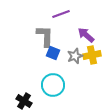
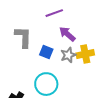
purple arrow: (86, 35) -> (67, 34), moved
gray L-shape: (45, 36) -> (23, 37), moved

